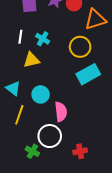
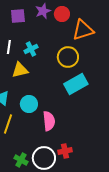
cyan cross: (43, 39) -> (31, 49), turned 32
white circle: (50, 136) -> (44, 158), moved
red cross: (80, 151) -> (65, 151), moved

